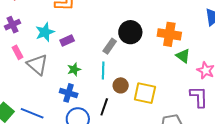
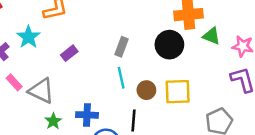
cyan star: (45, 32) -> (28, 37), moved
black circle: (130, 32) -> (169, 45), moved
green star: (74, 69) -> (53, 121), moved

